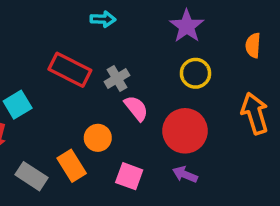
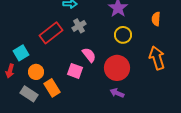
red rectangle: (70, 70) -> (51, 33), turned -65
gray cross: (117, 79) -> (79, 26), moved
orange circle: (98, 138) -> (36, 72), moved
pink square: (129, 176) -> (75, 71), moved

